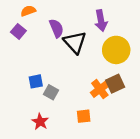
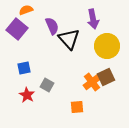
purple square: (18, 31) -> (17, 29), size x1.5
blue square: (36, 81) -> (24, 68), moved
red star: (40, 122) -> (27, 95), moved

